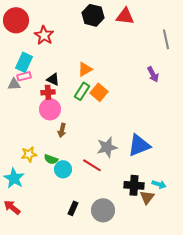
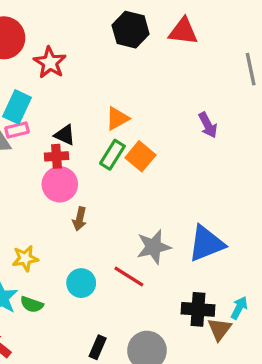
purple arrow: (153, 74) -> (208, 125), moved
green semicircle: (51, 159) -> (32, 304), moved
cyan arrow: (159, 184) -> (239, 308), turned -80

